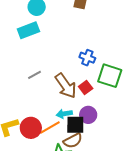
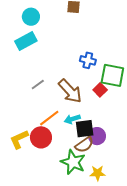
red square: (86, 88) -> (100, 90), moved
purple circle: (88, 115) -> (97, 136), moved
orange line: (50, 128) -> (49, 118), moved

